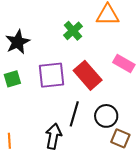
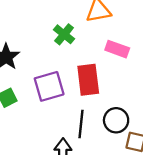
pink rectangle: (124, 64) -> (117, 49), moved
red rectangle: (88, 75) -> (88, 80), turned 44

